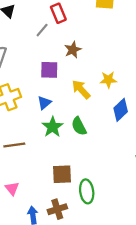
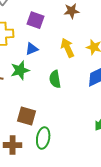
purple square: (49, 70) -> (35, 20), moved
green star: (52, 127) -> (20, 70), moved

